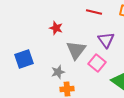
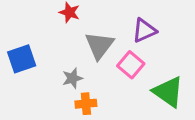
purple triangle: (106, 40) -> (144, 30), turned 42

